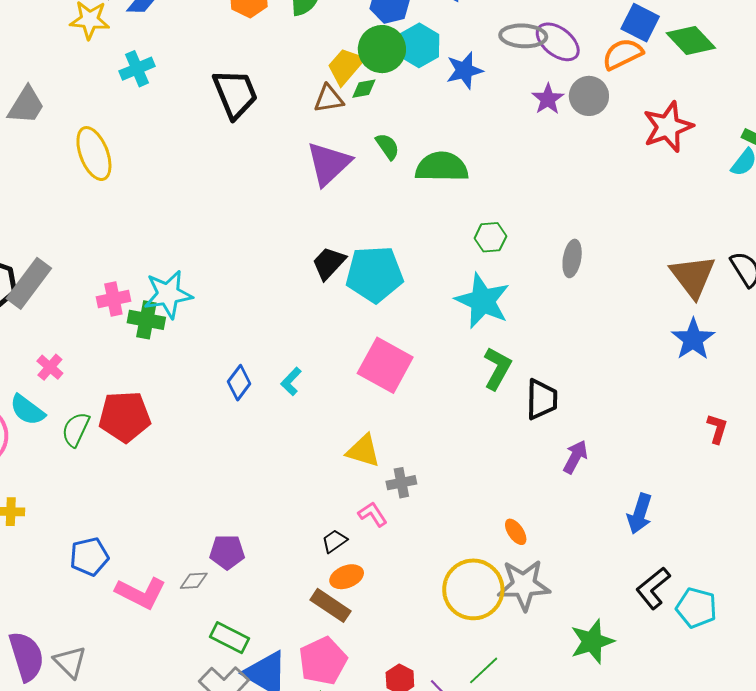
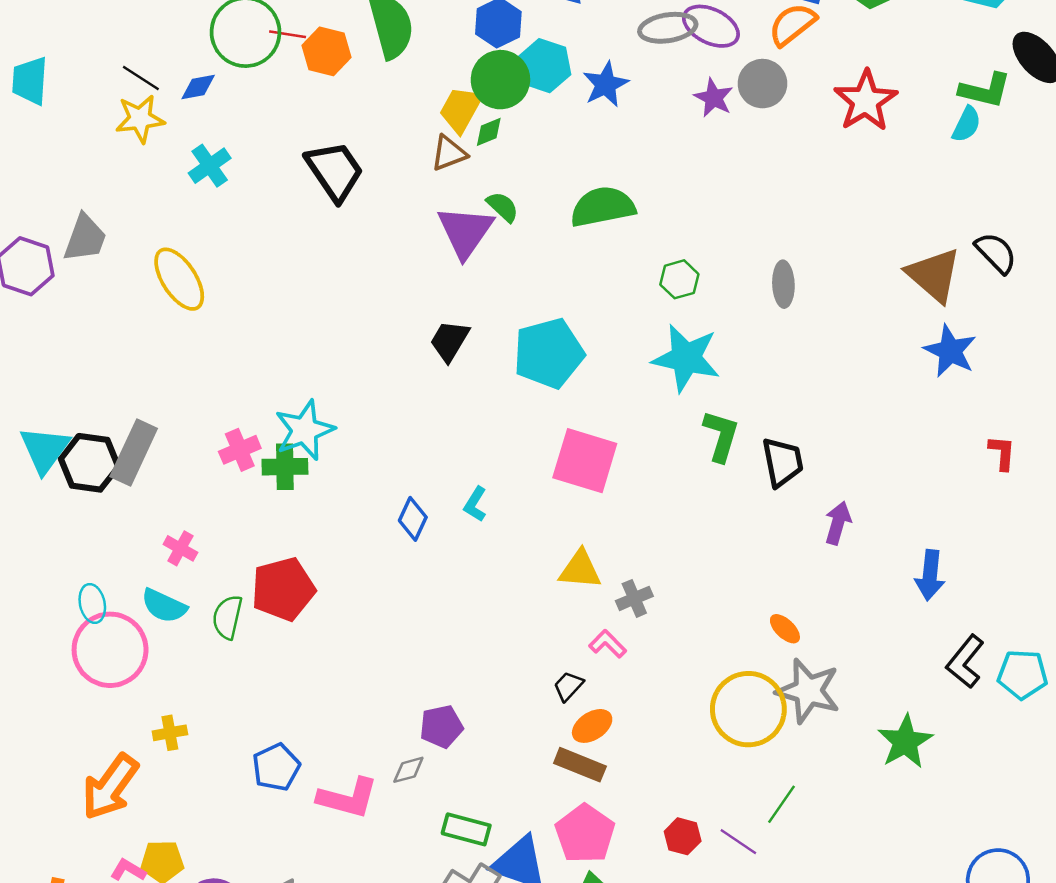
green semicircle: (387, 146) -> (503, 207), moved
black trapezoid: (329, 263) -> (450, 341), moved
gray star: (524, 585) -> (808, 691), turned 30

